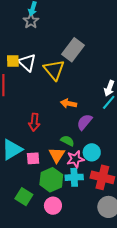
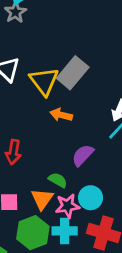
gray rectangle: (73, 50) -> (73, 73), moved
orange arrow: (69, 103) -> (61, 115), moved

